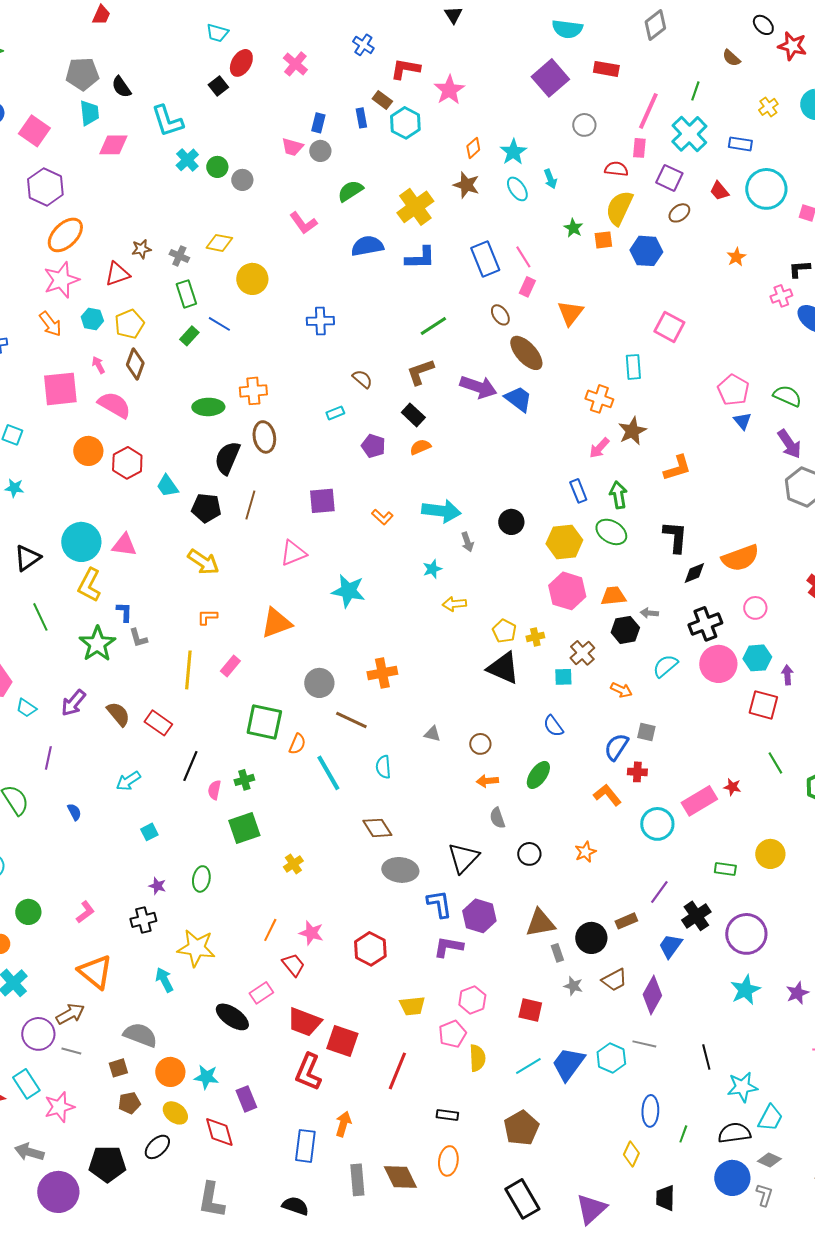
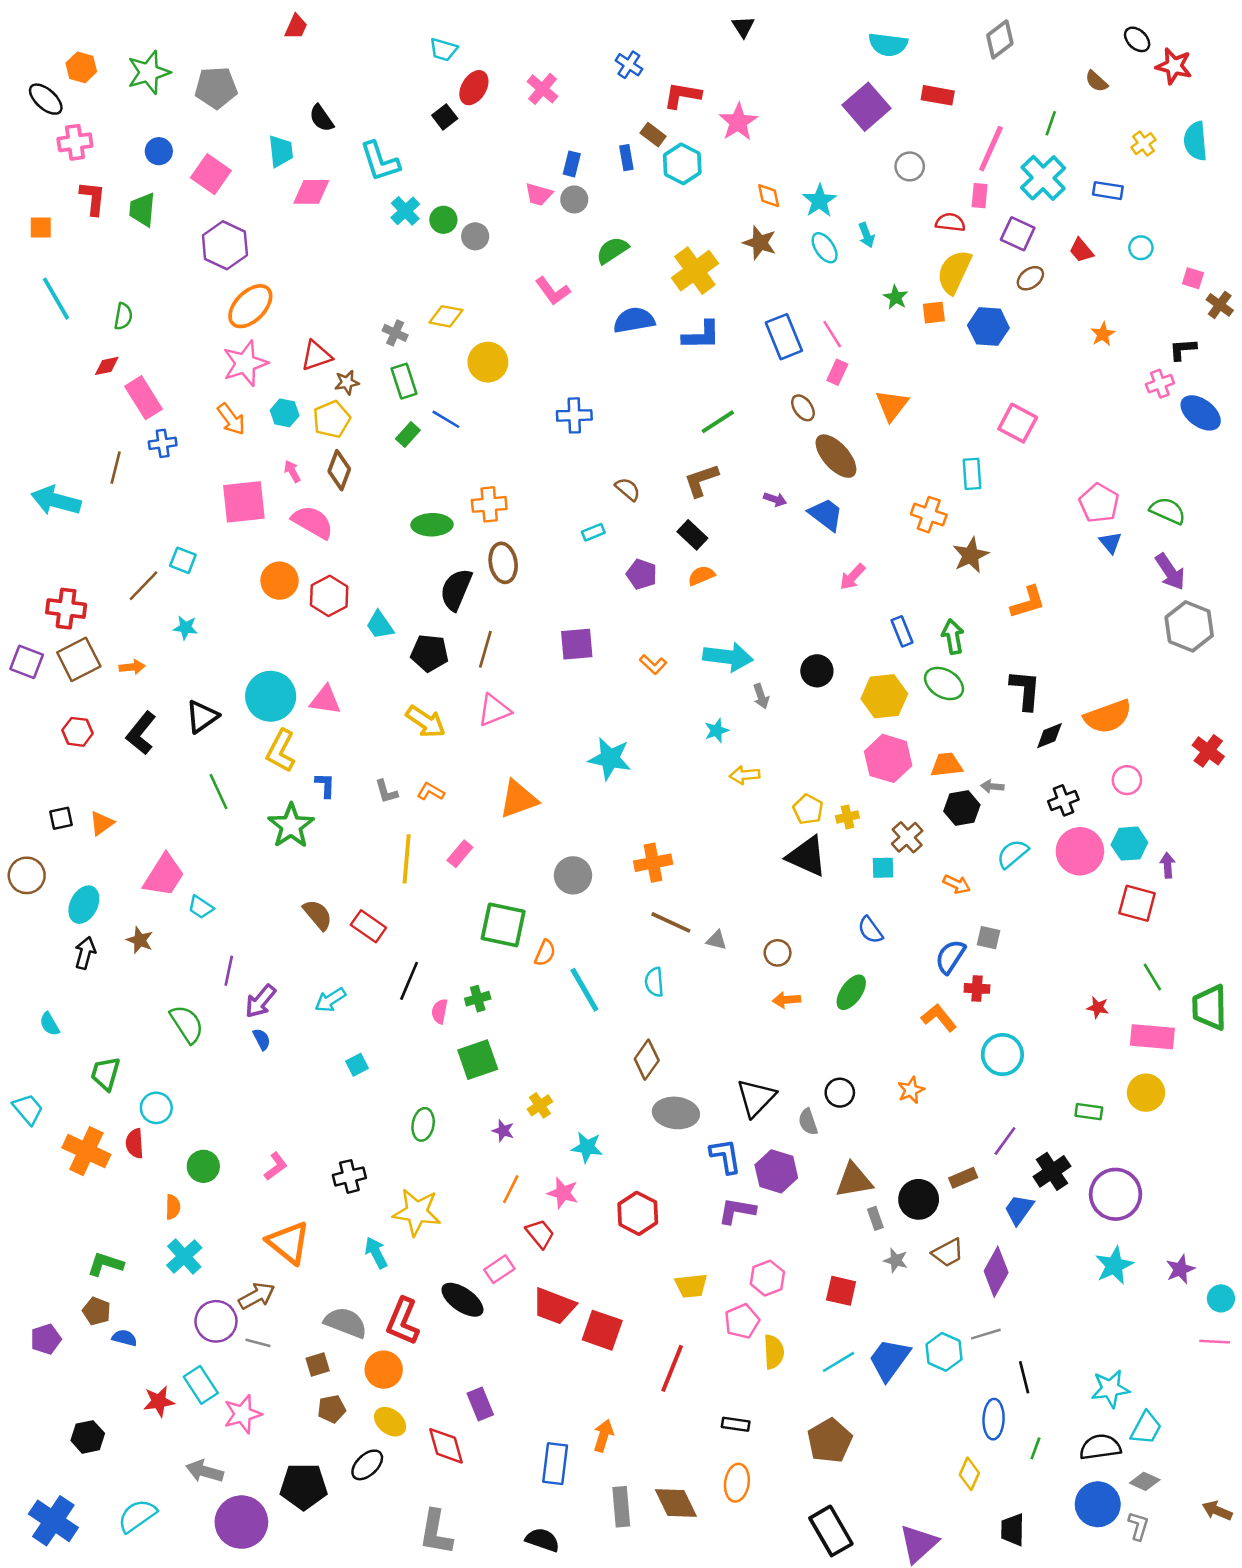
gray pentagon: (82, 74) -> (216, 88), moved
orange diamond: (473, 148) -> (769, 196), turned -60
cyan circle: (766, 189) -> (1141, 248), size x0.5
brown star: (141, 249) -> (347, 382), moved
purple arrow: (478, 387) -> (775, 499), size x0.5
pink arrow: (599, 448) -> (853, 577), moved
pink triangle: (293, 553) -> (494, 710), moved
orange L-shape: (207, 617) -> (431, 792), turned 30
black cross: (705, 624) -> (1063, 800), size x0.7
gray L-shape: (138, 638) -> (386, 792), moved
purple arrow: (73, 703) -> (260, 1001), moved
brown line: (351, 720) -> (671, 922), moved
pink rectangle: (699, 801) -> (1152, 1037), moved, turned 36
gray semicircle: (497, 818) -> (808, 1122), moved
brown diamond: (377, 828) -> (647, 1060), turned 68
purple star: (157, 886) -> (503, 1131), moved
gray line: (644, 1044) -> (986, 1334), turned -30
black line: (706, 1057) -> (1024, 1377), moved
red L-shape: (308, 1072) -> (403, 1321), moved
cyan star: (206, 1077) -> (587, 1147), moved

